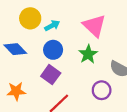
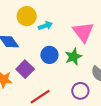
blue circle: (53, 50) -> (49, 55), moved
purple square: (51, 75) -> (25, 69), moved

